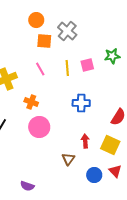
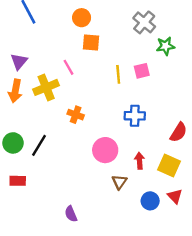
gray cross: (67, 31) -> (144, 22), moved
green star: (112, 56) -> (165, 46), moved
pink line: (40, 69) -> (69, 67), moved
pink circle: (39, 127) -> (105, 150), moved
purple semicircle: (27, 186) -> (71, 214), turned 48

